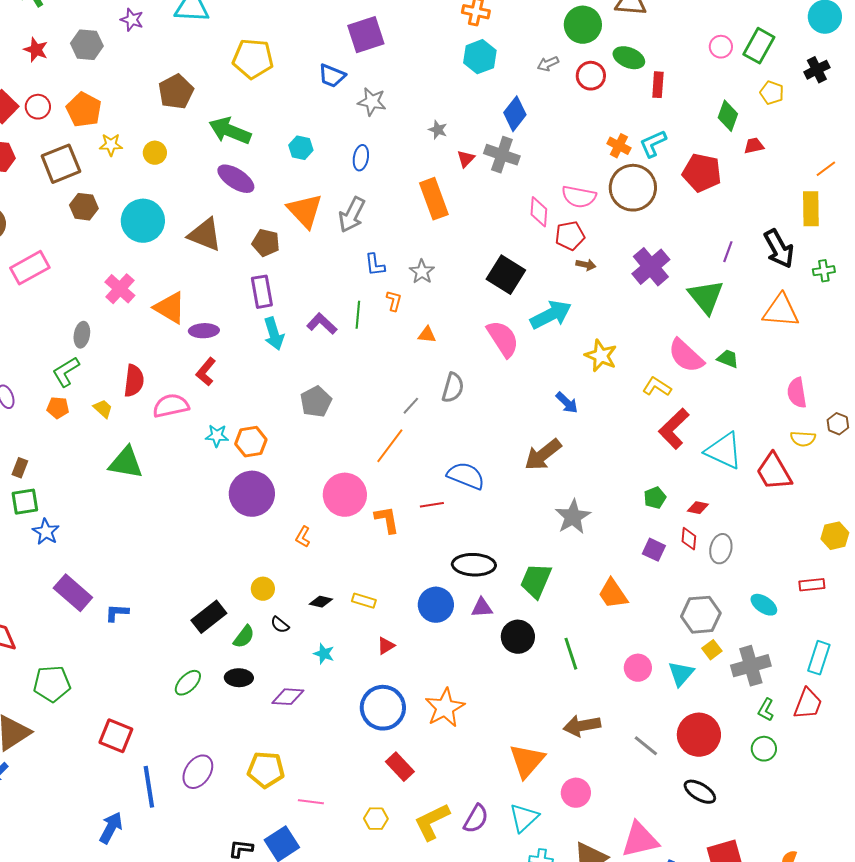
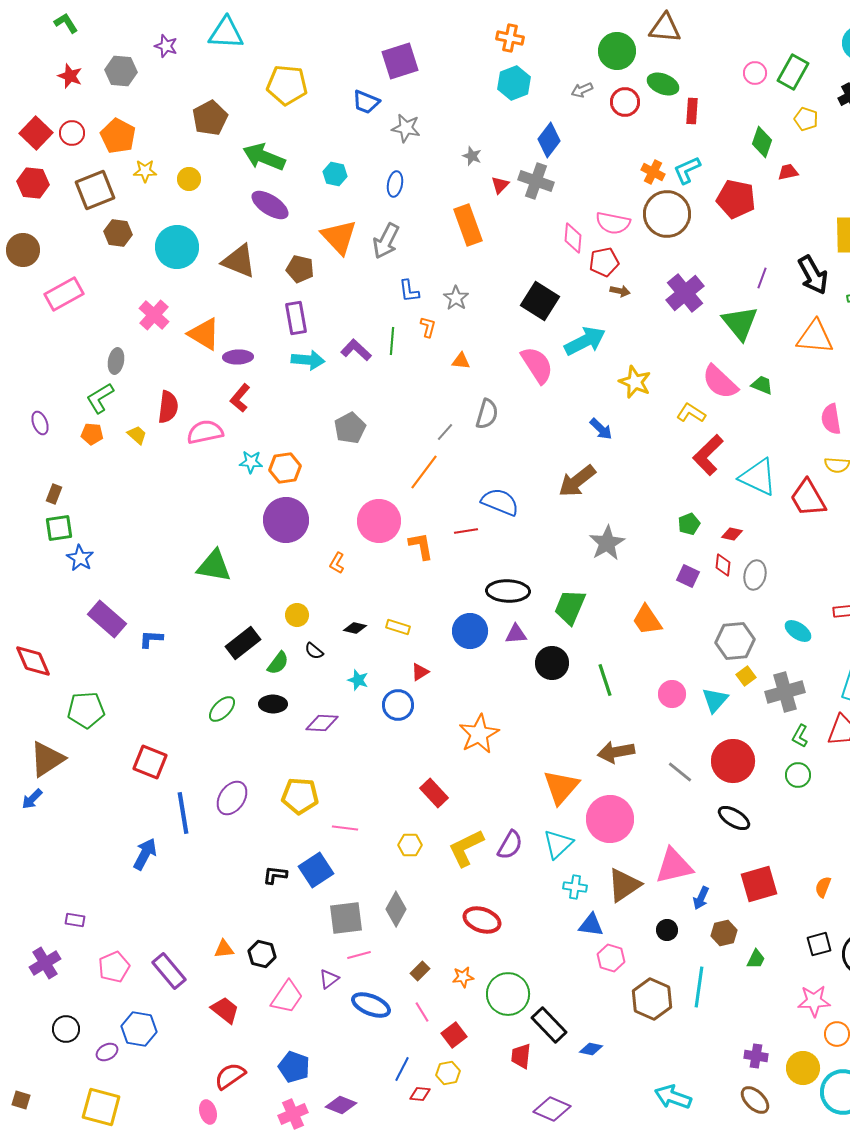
cyan arrow: (274, 334) -> (308, 360), turned -68
green triangle: (126, 463) -> (214, 566), moved
blue circle: (383, 708) -> (398, 705), moved, size x0.7
pink circle: (576, 793) -> (610, 819), size x1.6

